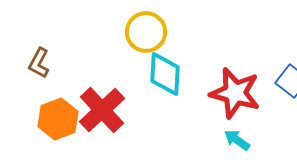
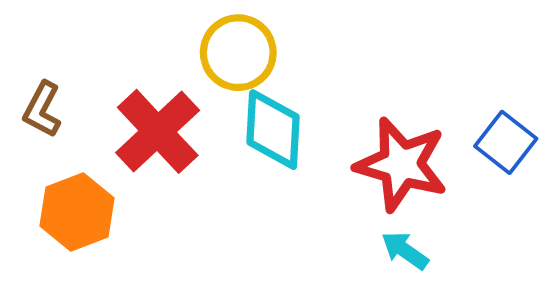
red cross: (102, 110) -> (158, 131), moved

